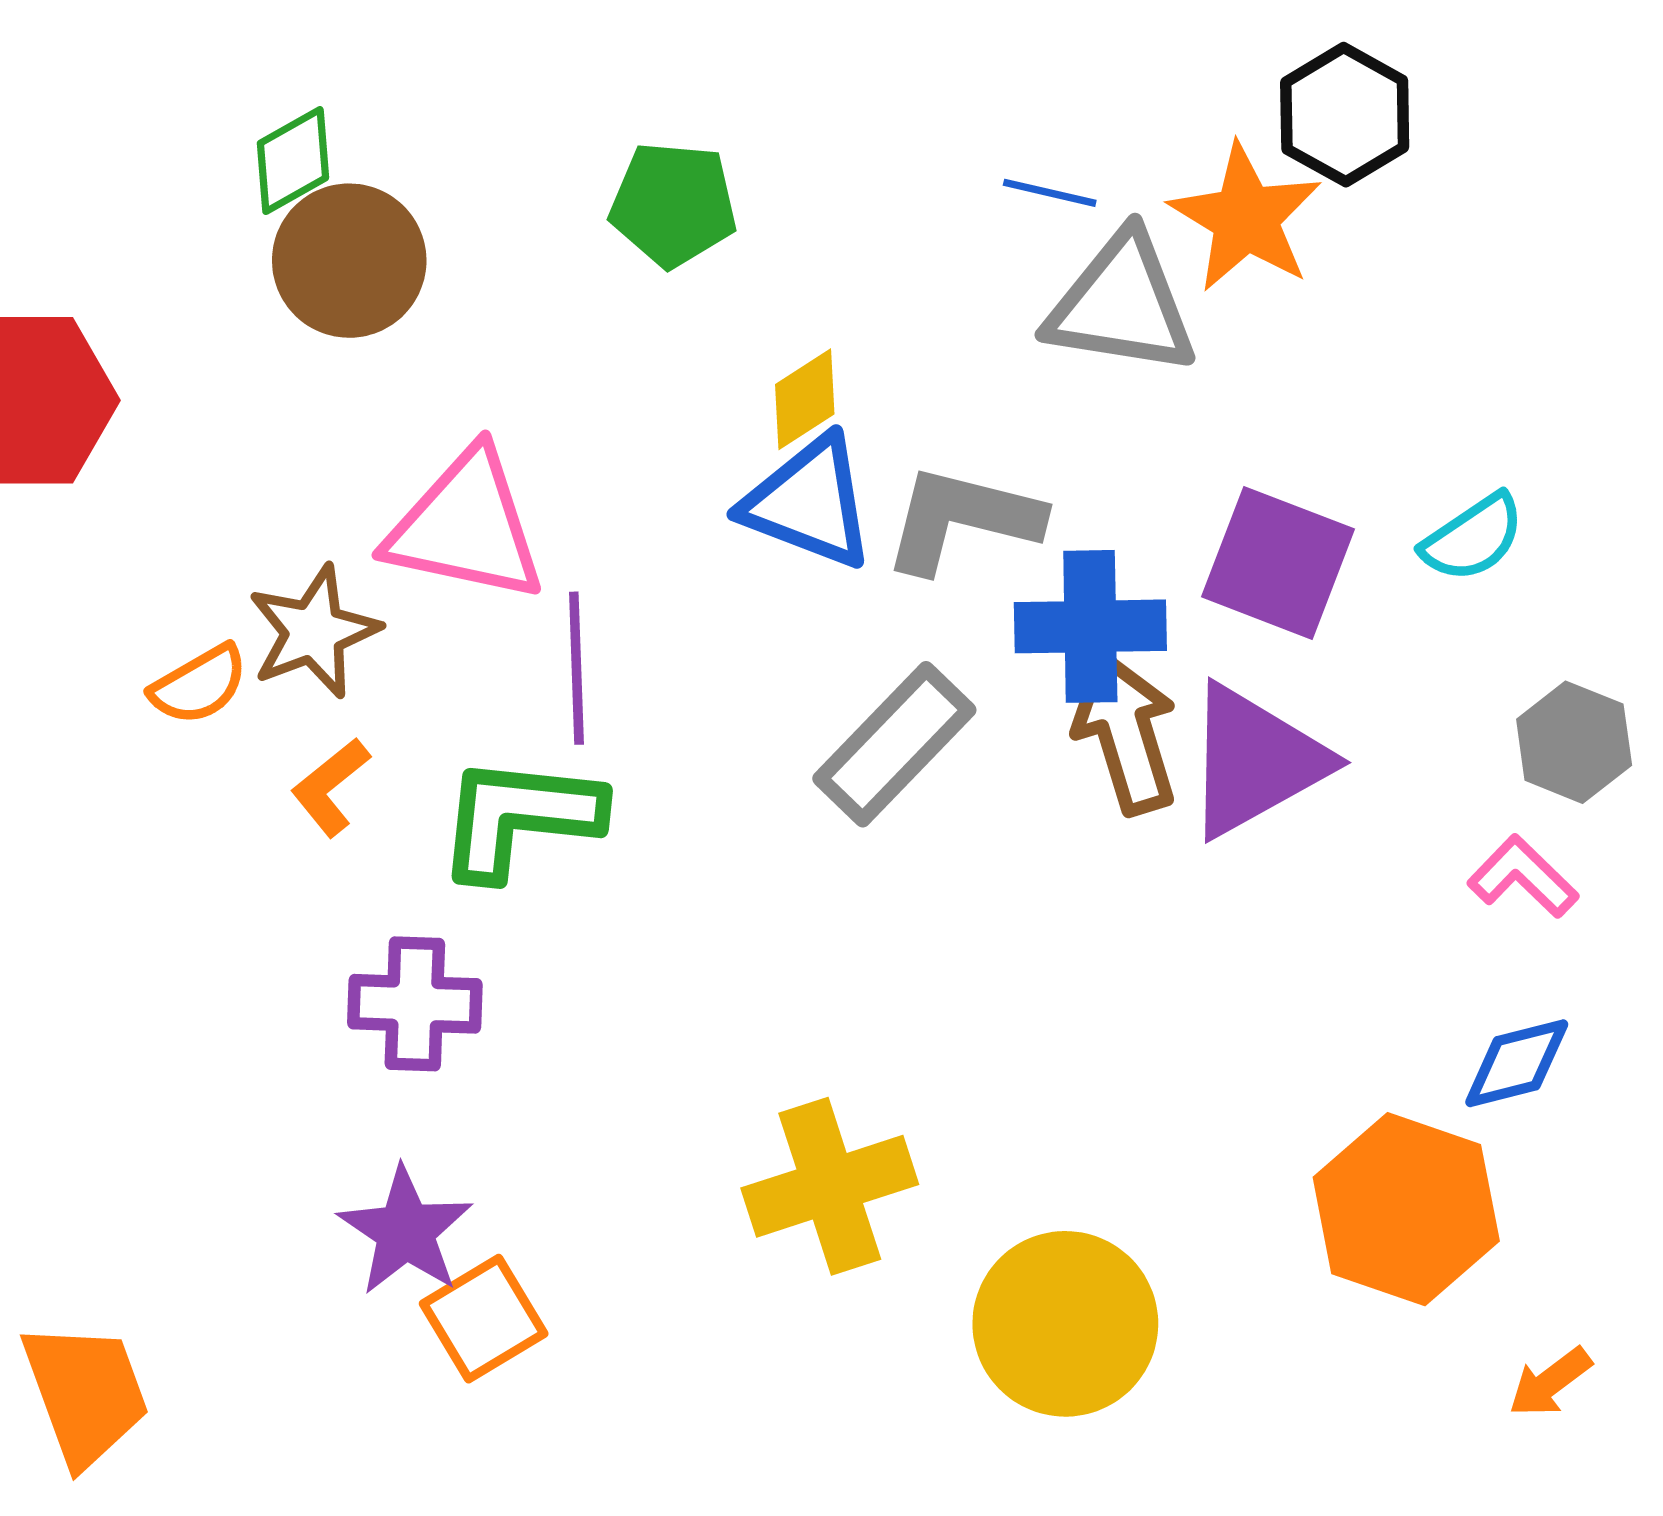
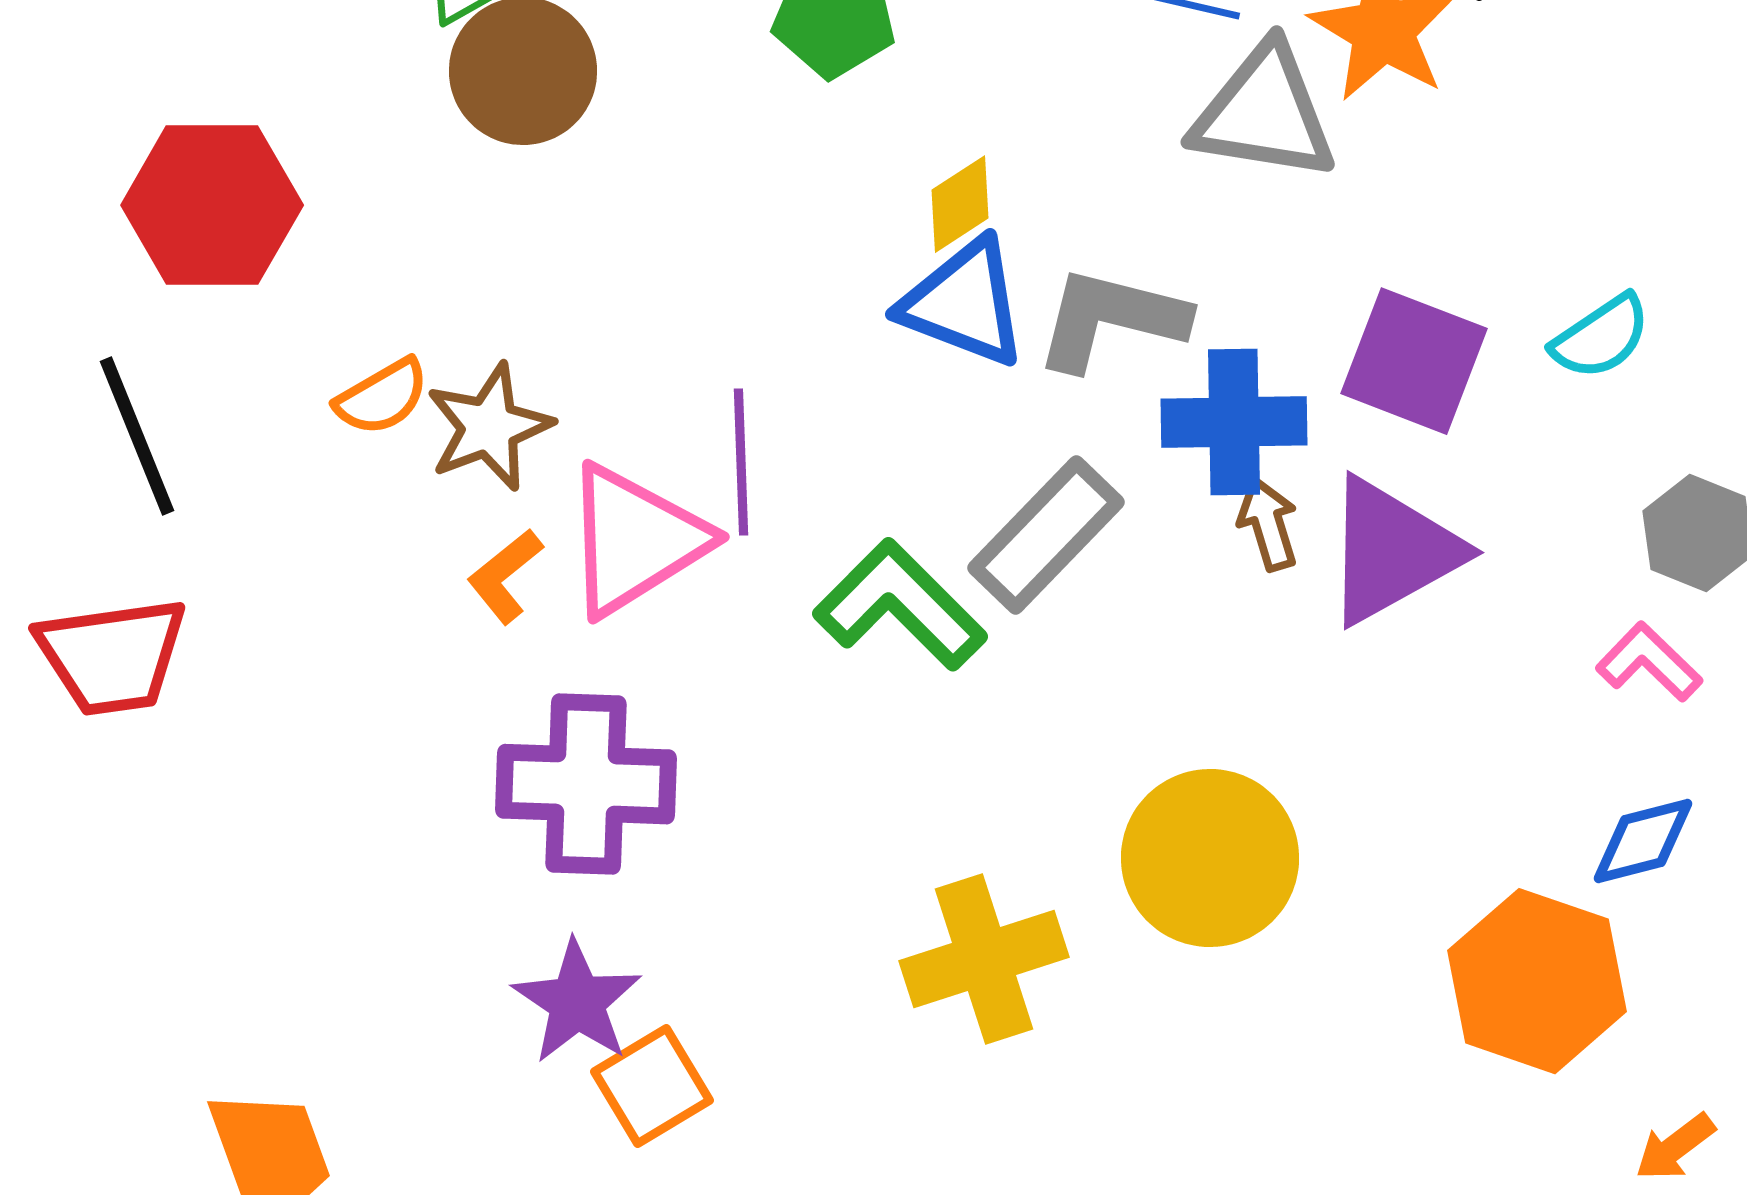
pink triangle: (466, 526) -> (635, 540), moved, turned -44
orange semicircle: (199, 685) -> (382, 397), moved
brown arrow: (1126, 733) -> (1268, 524), size x0.6
green L-shape: (519, 817) -> (900, 605), moved, turned 39
purple cross: (415, 1004) -> (586, 784), size x1.4
yellow circle: (1065, 1324) -> (1210, 858), moved

